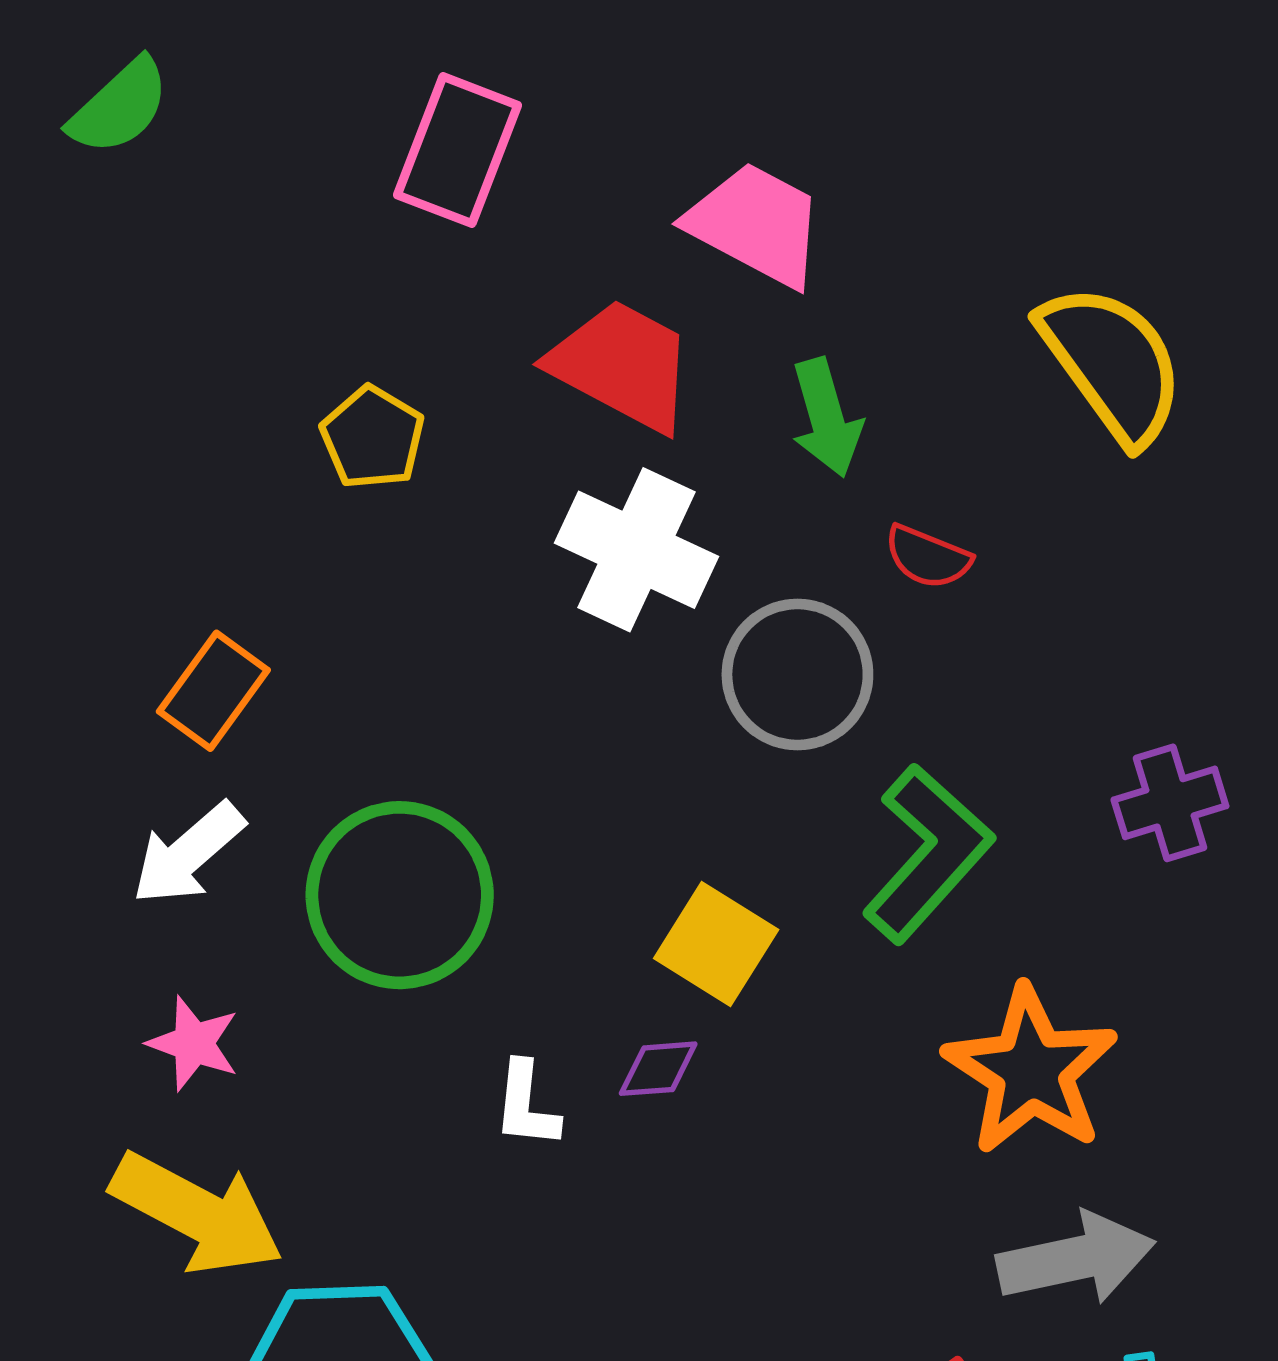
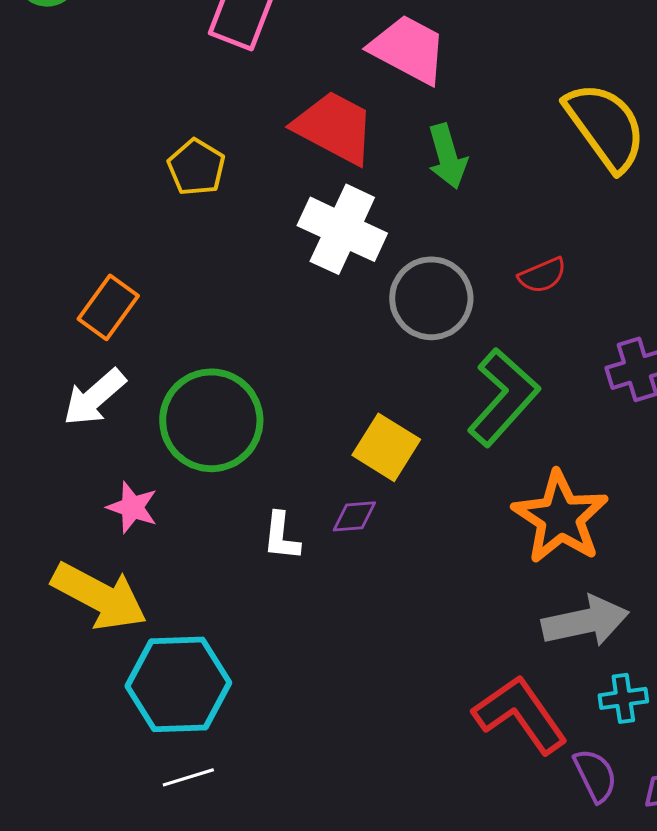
red semicircle: (928, 557) -> (542, 275), moved, turned -45
pink star: (193, 1043) -> (132, 507), moved

